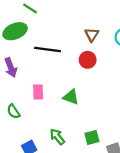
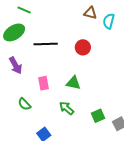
brown triangle: (92, 35) -> (90, 13), moved, turned -40
green arrow: (57, 137) -> (67, 108), moved

